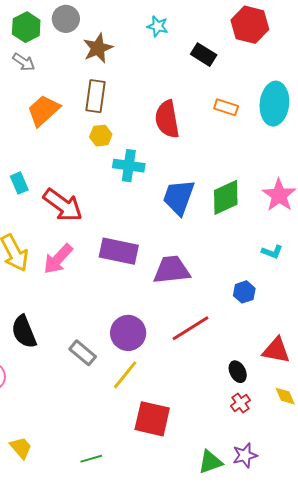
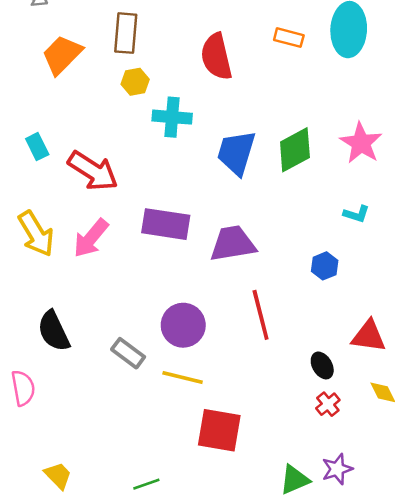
red line: (191, 328) -> (261, 315), turned -69
yellow line: (125, 375) -> (183, 377), turned 68

